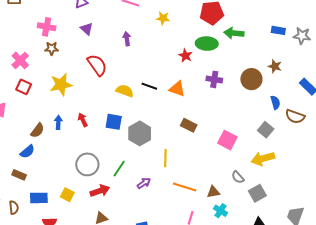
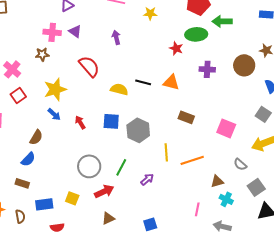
pink cross: (47, 27) -> (52, 32), moved
red square: (24, 87) -> (18, 95), turned 35
blue arrow: (58, 122) -> (54, 114), moved, turned 136
orange line: (185, 187) -> (192, 160), moved, turned -30
gray square: (257, 193) -> (256, 187), moved

